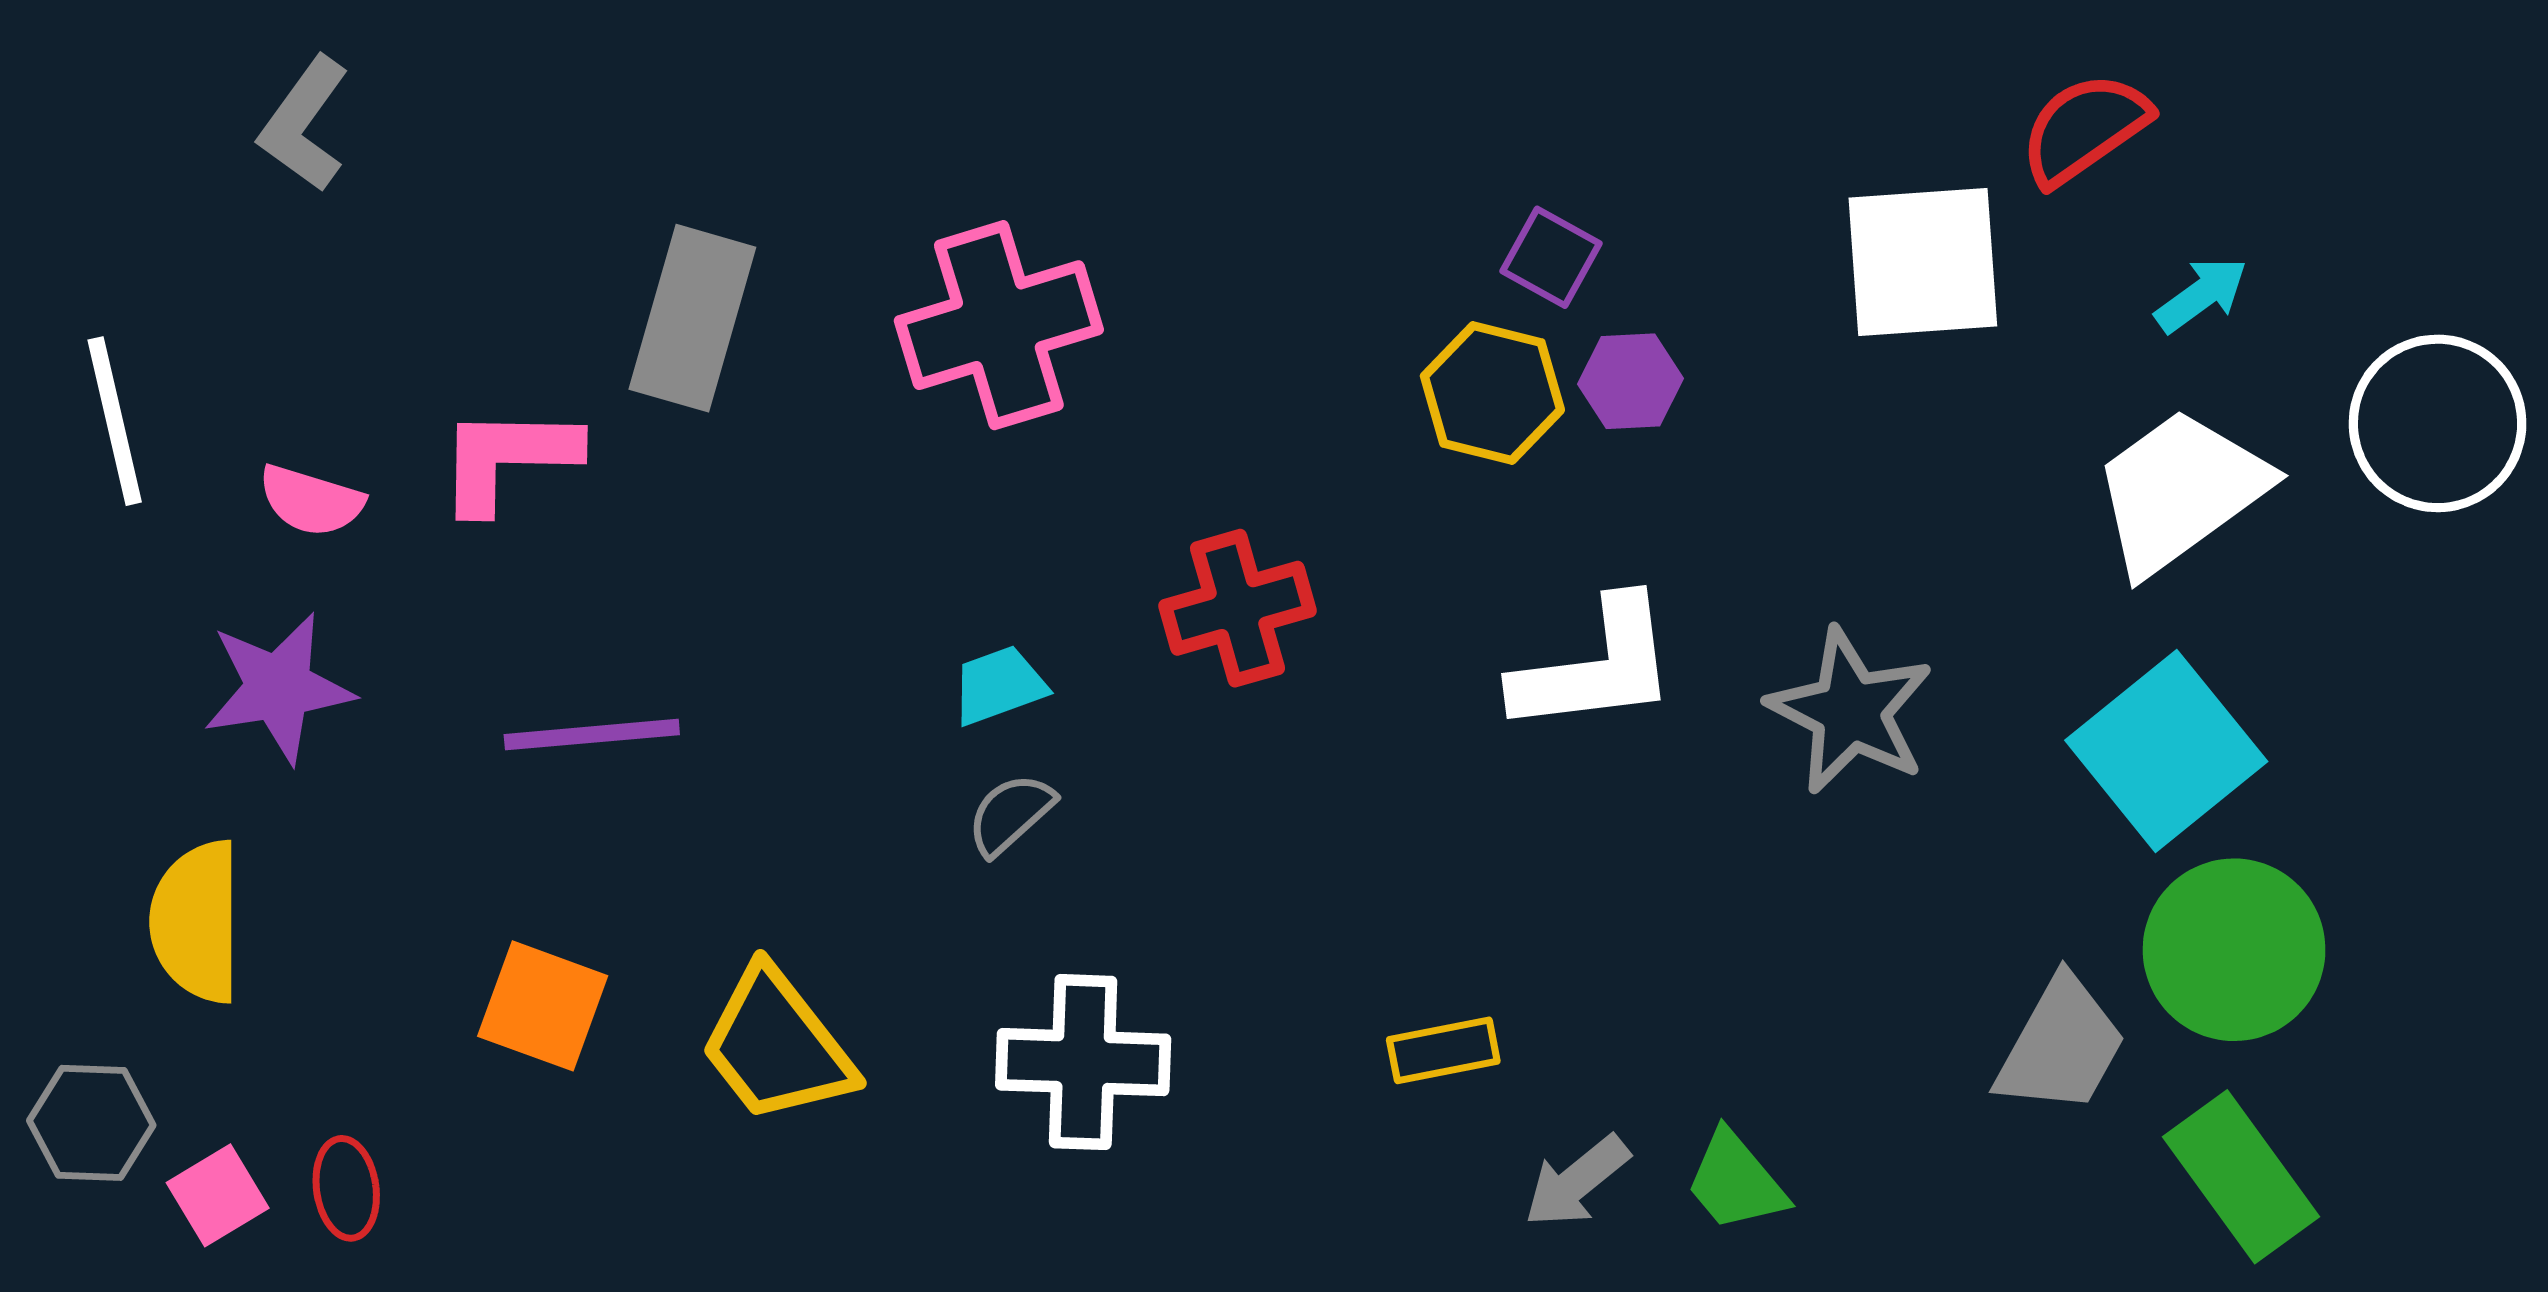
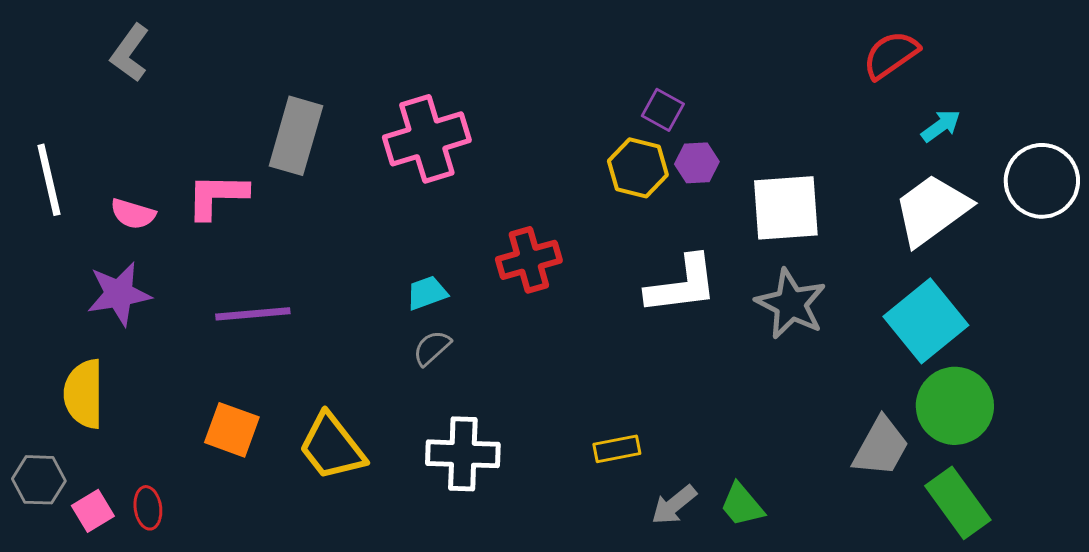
white square: (1923, 262) -> (786, 208), moved

